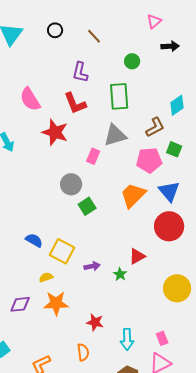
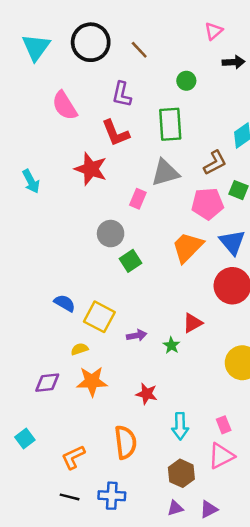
black circle: (55, 30) -> (91, 42), size x2.0
pink semicircle: (30, 99) -> (65, 106), moved
red star: (95, 322) -> (147, 394), moved
orange semicircle: (83, 352) -> (125, 442), size x1.5

